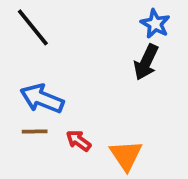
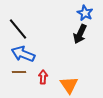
black line: (33, 27) -> (18, 29), moved
red arrow: (78, 141) -> (43, 77), turned 56

